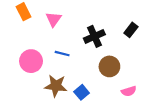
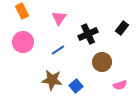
pink triangle: (54, 19) -> (59, 18), moved
blue line: (62, 54) -> (58, 50), turned -48
pink circle: (31, 61) -> (23, 42), moved

